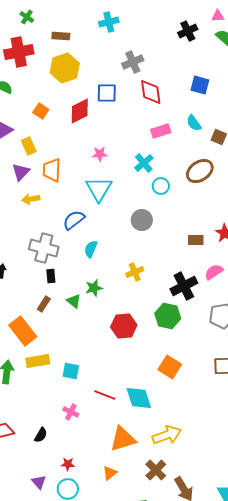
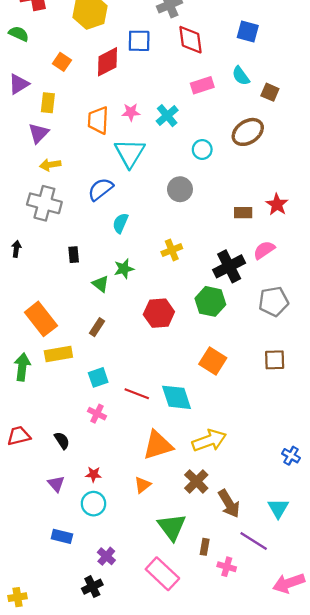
yellow rectangle: (29, 146) -> (48, 103), turned 30
cyan cross: (144, 163) -> (167, 116), moved
orange trapezoid: (52, 170) -> (98, 120), moved
gray cross: (44, 248) -> (44, 203), moved
brown rectangle: (44, 304) -> (97, 327), moved
cyan square: (71, 371) -> (98, 377), moved, turned -30
black semicircle: (41, 435) -> (62, 441), turned -63
purple triangle: (39, 482) -> (56, 484), moved

